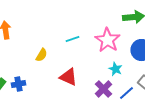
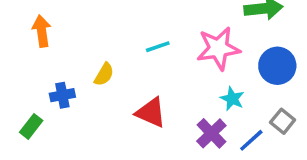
pink star: (107, 40) -> (218, 48), turned 30
blue cross: (18, 84) -> (62, 95), moved

